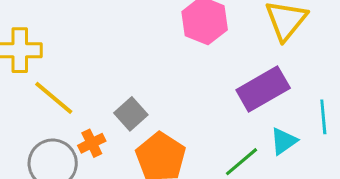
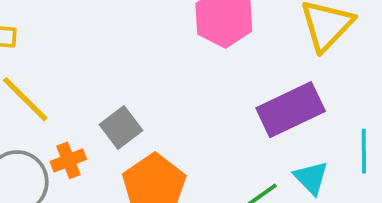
cyan triangle: (284, 141) -> (311, 178), turned -44

